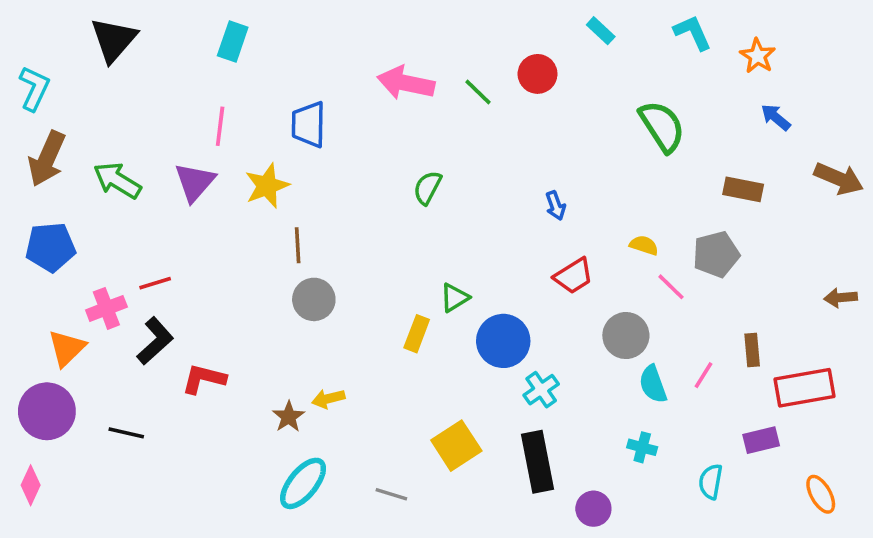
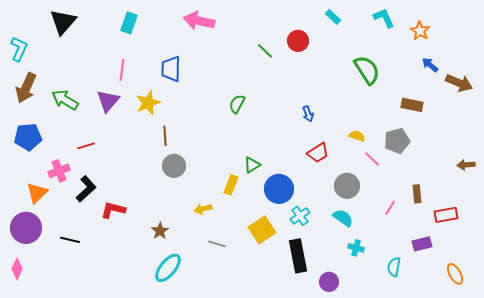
pink arrow: (406, 83) -> (199, 21), moved
brown arrow: (839, 179) -> (459, 83), moved
red line: (155, 283) -> (86, 146), moved
cyan semicircle: (653, 384) -> (343, 218), moved, turned 145
red rectangle: (804, 388) -> (446, 215), size x0.7
yellow arrow: (328, 399) -> (203, 209), moved
yellow square: (456, 446) -> (262, 230), moved
gray line: (391, 494) -> (217, 244), moved

